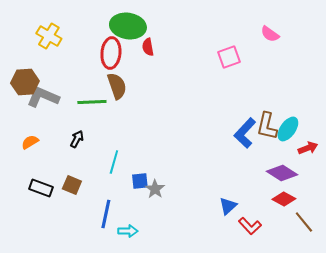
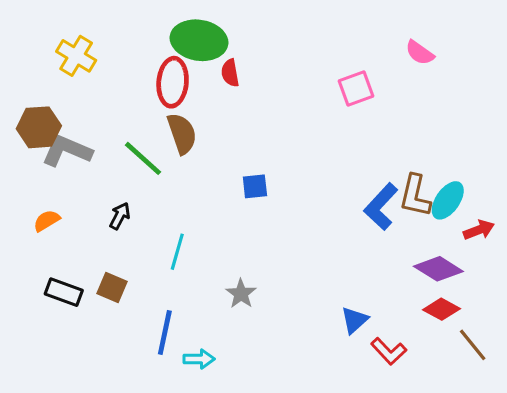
green line: (92, 102) -> (143, 158), turned 44
blue square: (140, 181) -> (255, 186), moved

